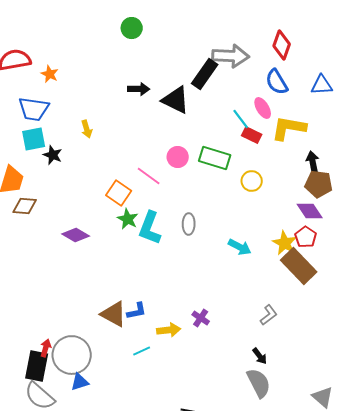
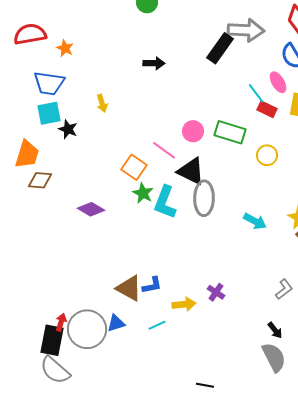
black triangle: (176, 100) -> (191, 171), moved
gray ellipse: (189, 224) -> (204, 198), size x1.6
blue triangle: (80, 382) -> (116, 323), moved

